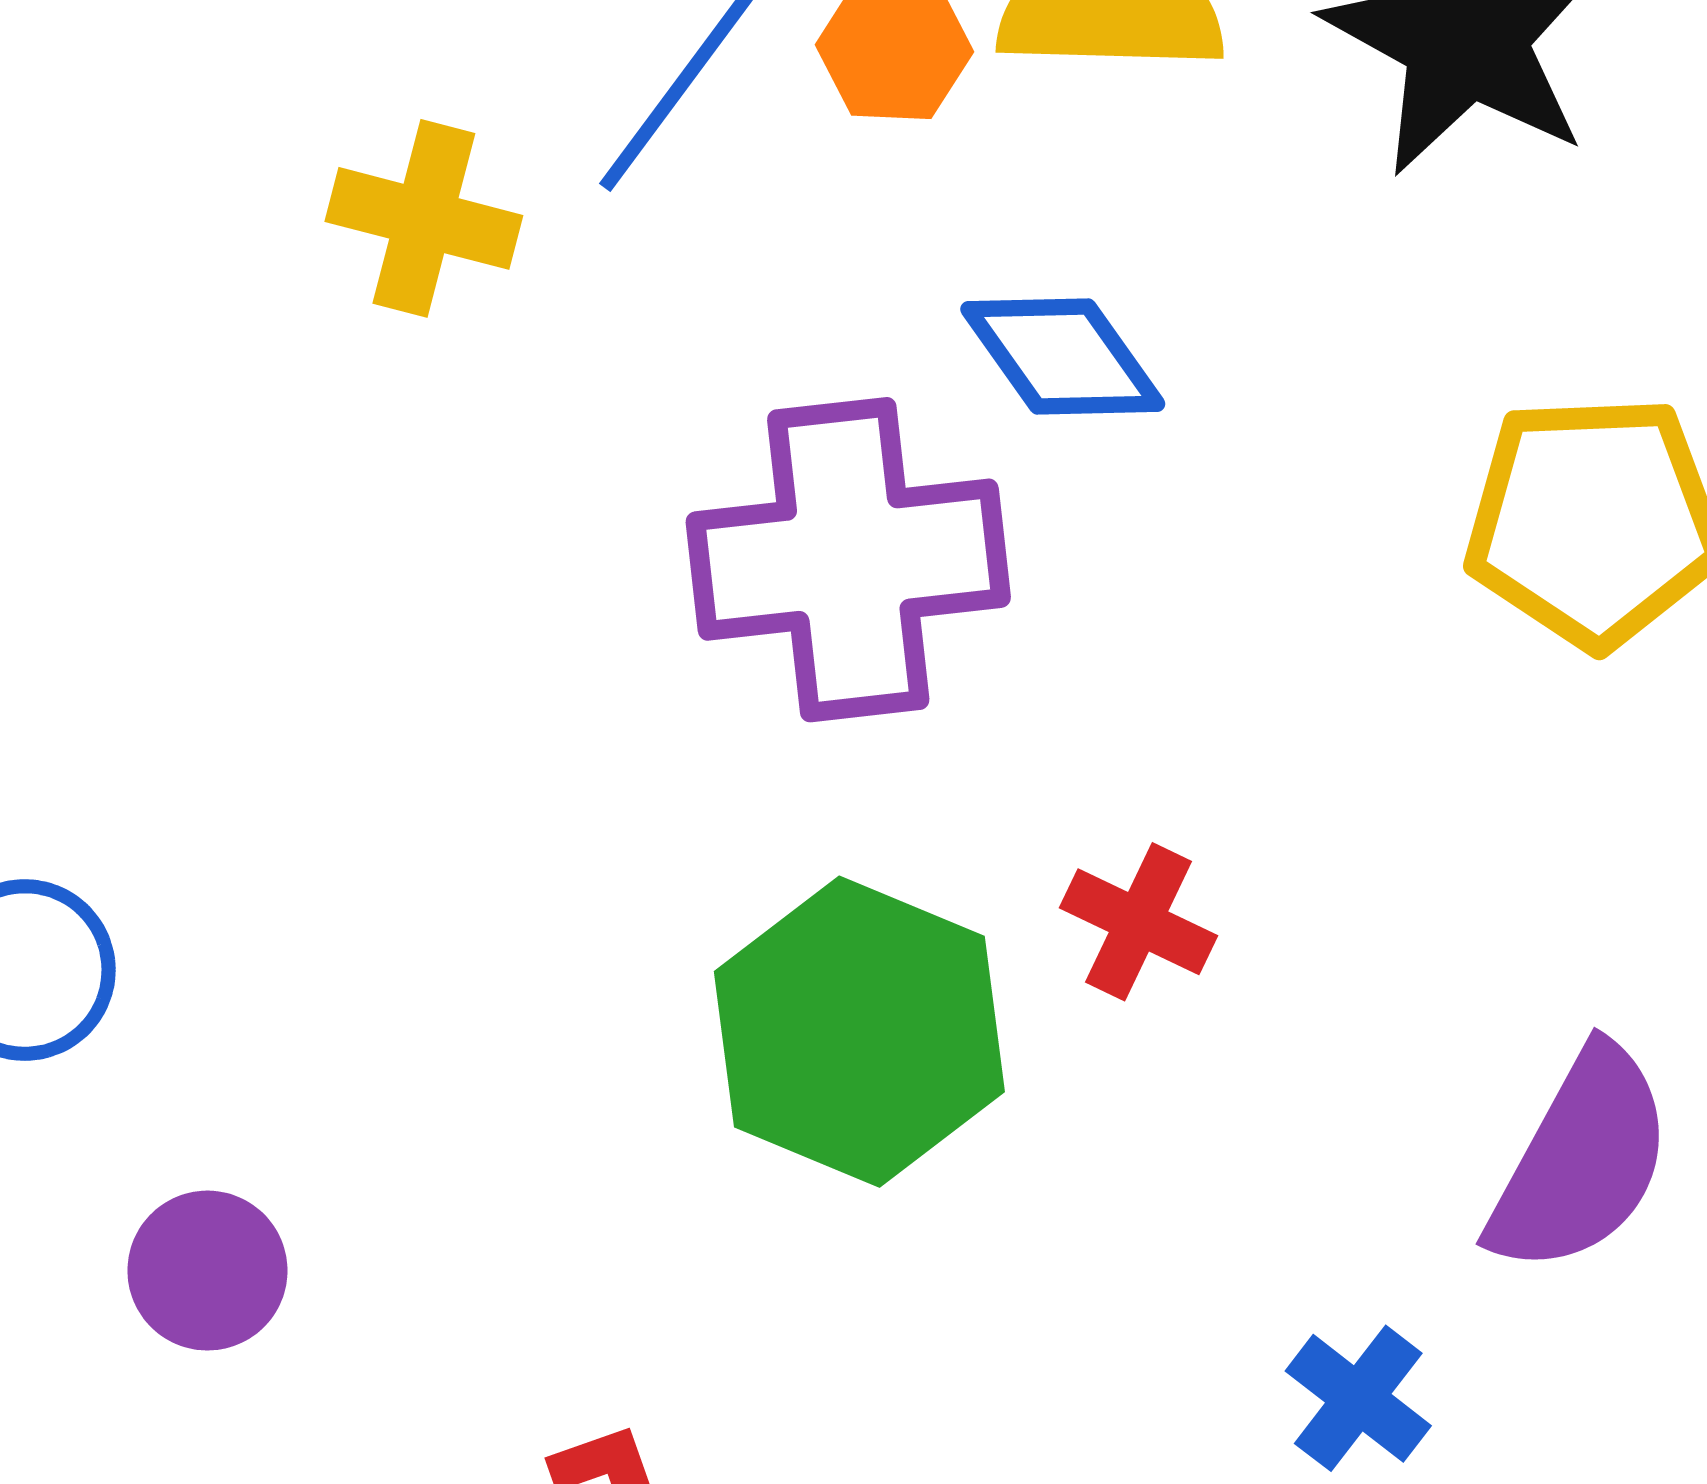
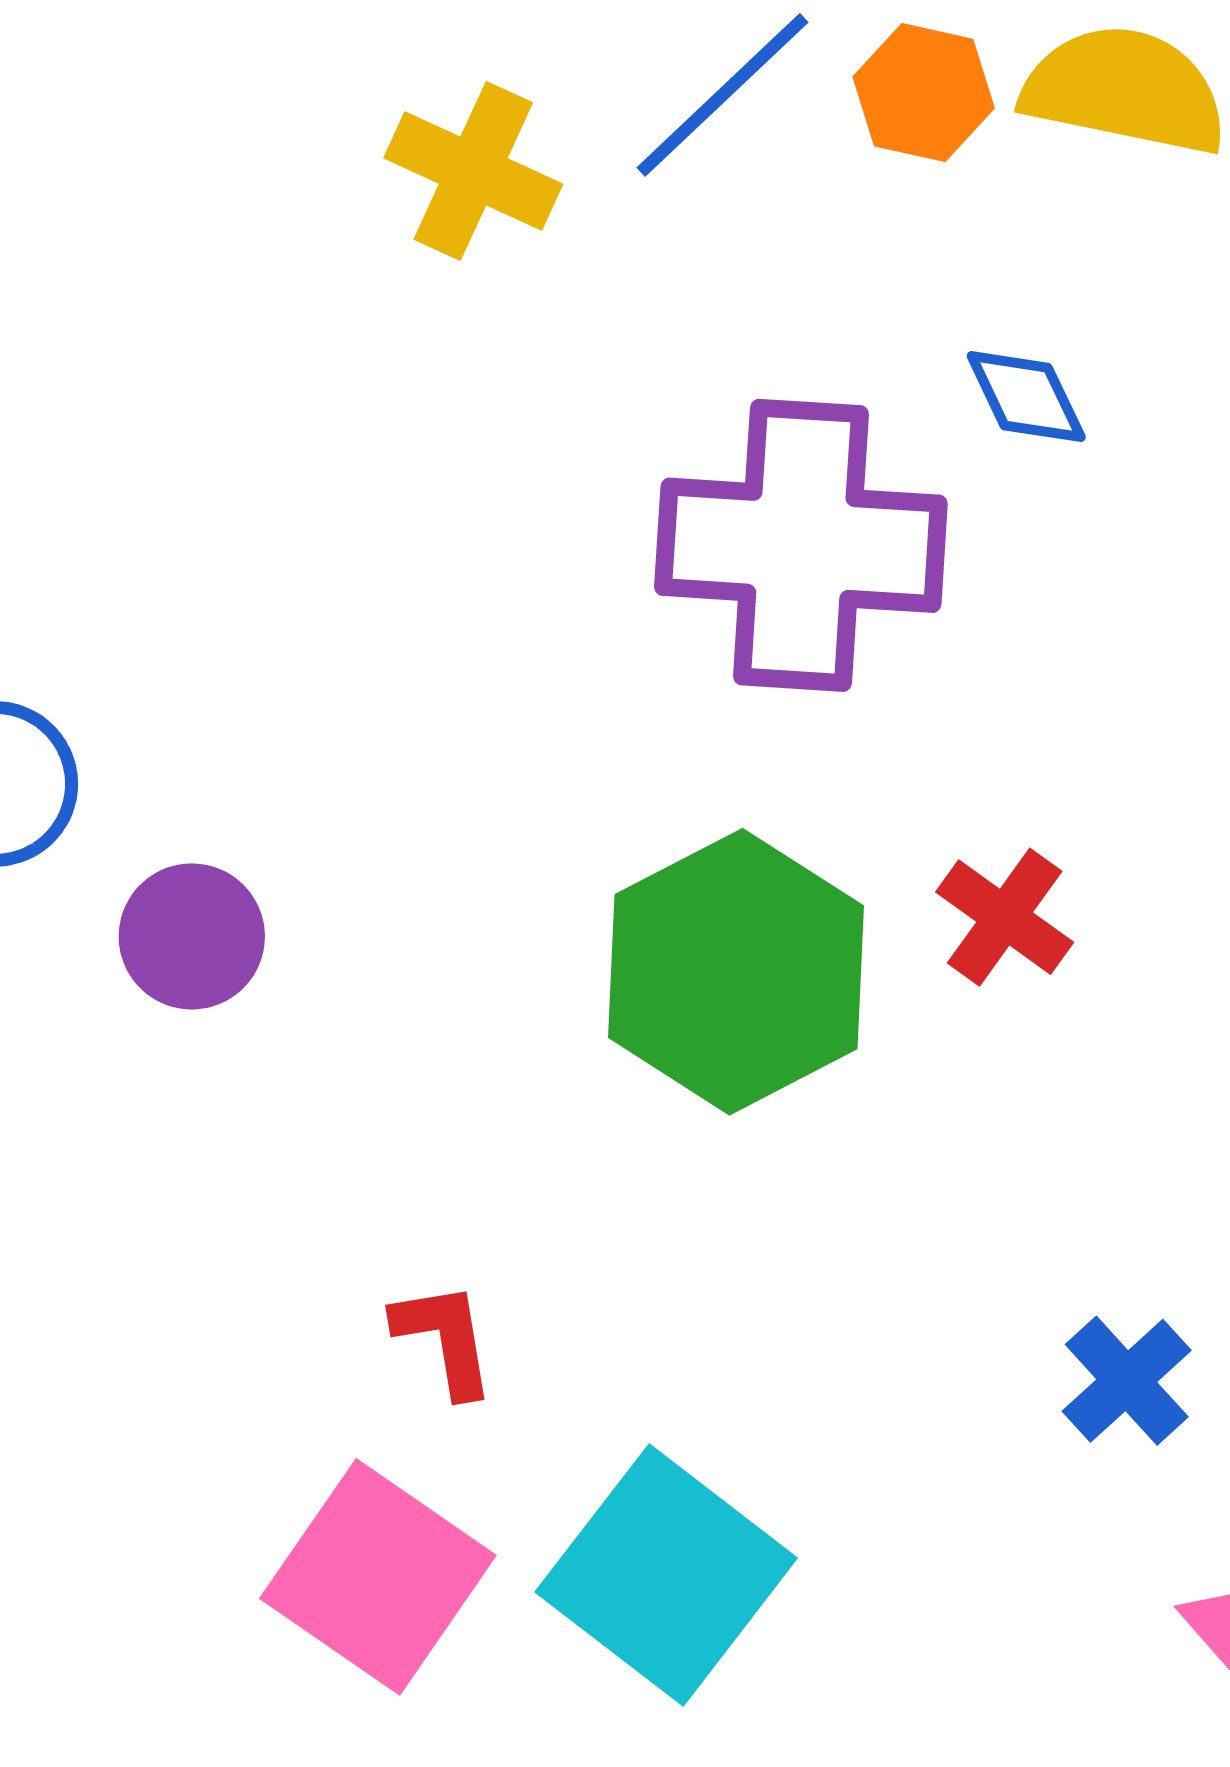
blue diamond: (1063, 356) -> (1026, 397), size x0.7
purple circle: (207, 1271) -> (192, 936), moved

